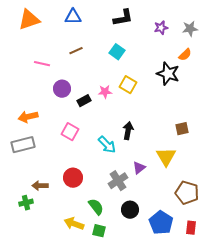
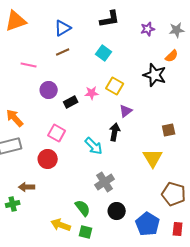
blue triangle: (73, 17) -> (63, 28), moved, turned -30
orange arrow: (28, 117) -> (15, 118), turned 60
purple triangle: (139, 168) -> (126, 111), moved
red circle: (73, 178) -> (48, 159), moved

